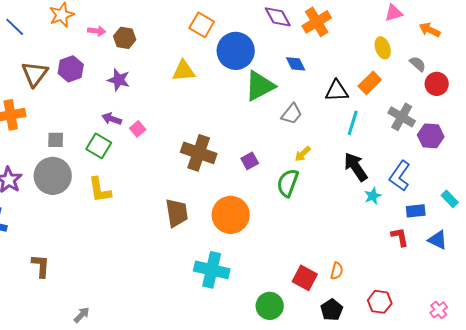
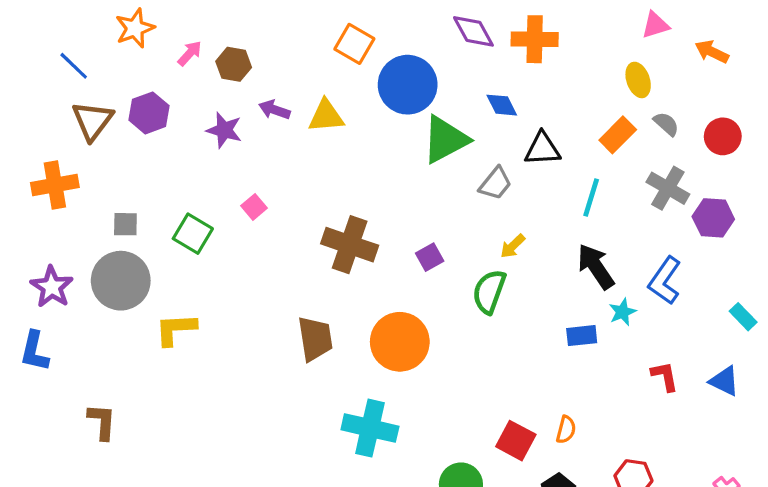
orange cross: (317, 22) -> (535, 39), turned 32
blue line: (15, 27) -> (74, 66), moved
pink arrow: (97, 31) -> (190, 53), turned -54
gray semicircle: (418, 64) -> (666, 124), moved
black triangle: (337, 91) -> (542, 149), moved
purple arrow: (112, 119) -> (274, 110), moved
yellow L-shape: (100, 190) -> (176, 329), moved, turned 96
blue rectangle: (416, 211) -> (582, 336), moved

